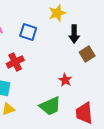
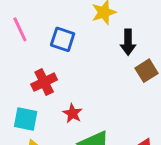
red star: (65, 80) -> (73, 113), moved

